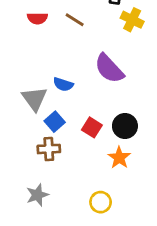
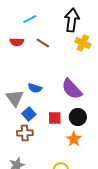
purple semicircle: (109, 69) -> (72, 89), moved
red square: (92, 127) -> (55, 118), turned -32

